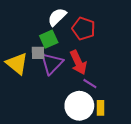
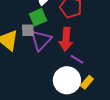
red arrow: (78, 62) -> (66, 39), turned 30
yellow rectangle: (100, 108) -> (87, 82), turned 40

